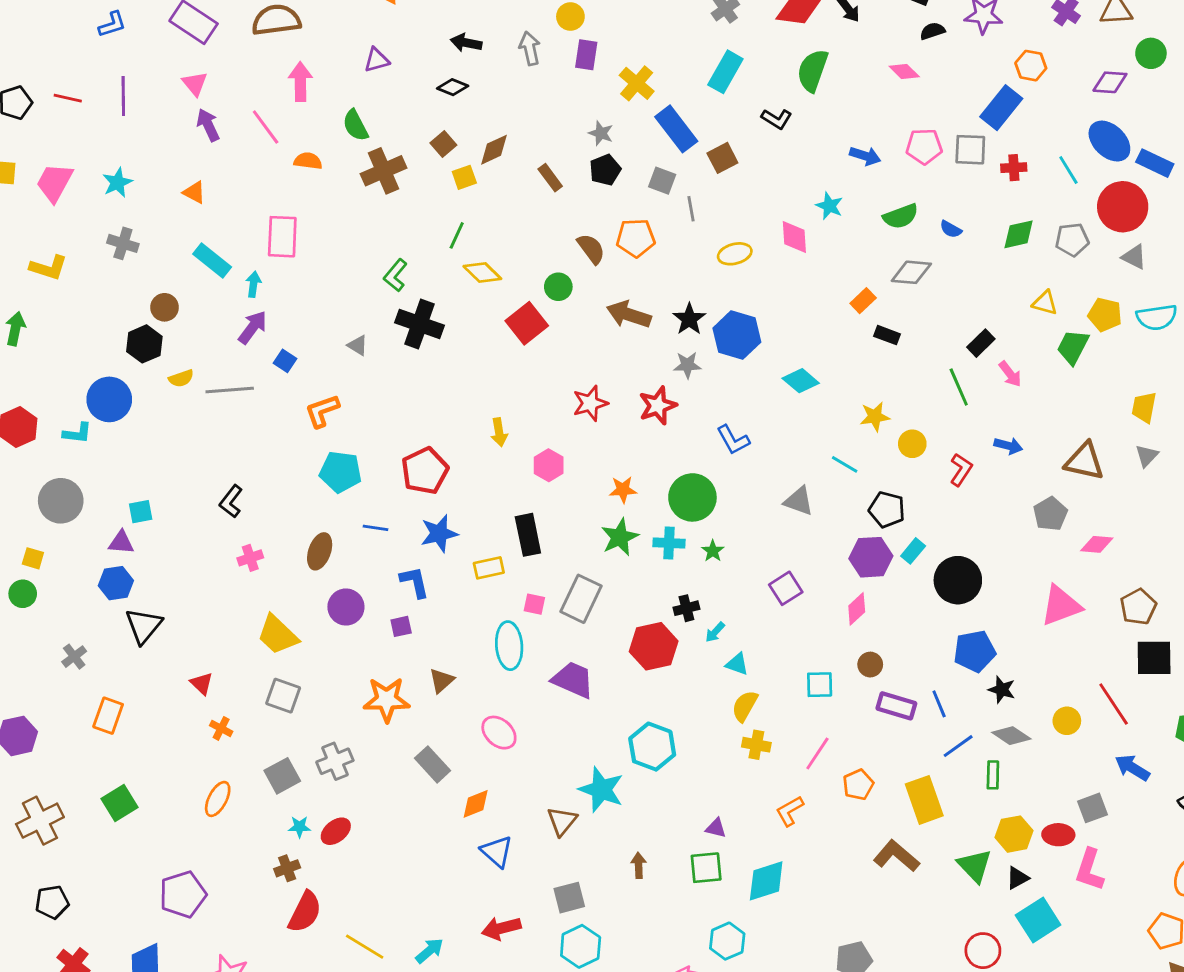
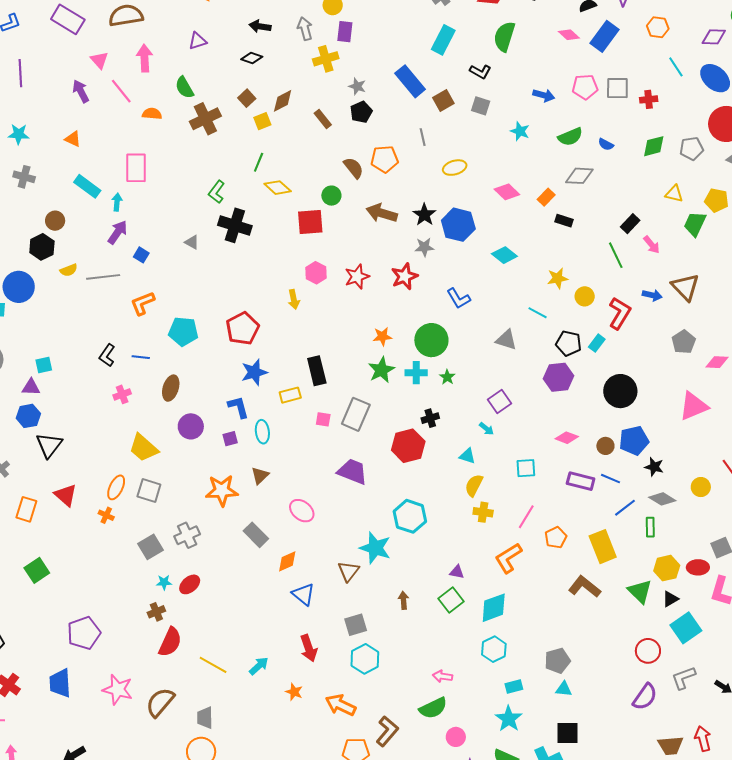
yellow cross: (637, 83) -> (326, 59), moved, turned 35
pink triangle: (195, 84) -> (99, 60), moved
blue rectangle: (1001, 108) -> (605, 36), moved
cyan line: (1068, 170) -> (676, 67), moved
gray square: (662, 181) -> (481, 106), moved
cyan star: (117, 183) -> (19, 134), turned 30
pink diamond: (794, 237) -> (507, 192), moved, turned -40
red square: (527, 323) -> (310, 222), turned 36
orange L-shape: (322, 411) -> (143, 303), moved
brown triangle: (1084, 461) -> (685, 287), moved, turned 36
pink hexagon: (549, 465) -> (316, 273), moved
red L-shape: (961, 470) -> (620, 313), size x1.4
blue line: (376, 528) -> (141, 357), moved
cyan rectangle: (913, 551) -> (597, 343), moved
pink diamond: (857, 609) -> (567, 438), moved, turned 65
cyan arrow: (715, 632) -> (487, 429), moved, turned -91
cyan ellipse: (509, 646) -> (262, 432), moved, size x0.7
brown circle: (870, 665) -> (605, 446), moved
red triangle: (202, 683) -> (66, 495), moved, size x1.4
blue line: (939, 704) -> (610, 479), turned -42
orange ellipse: (218, 799) -> (116, 487), moved
orange L-shape: (790, 811) -> (508, 558), size x1.4
green square: (706, 868) -> (451, 600), turned -30
red arrow: (501, 928) -> (309, 648), turned -92
cyan hexagon: (727, 941) -> (494, 649), moved

